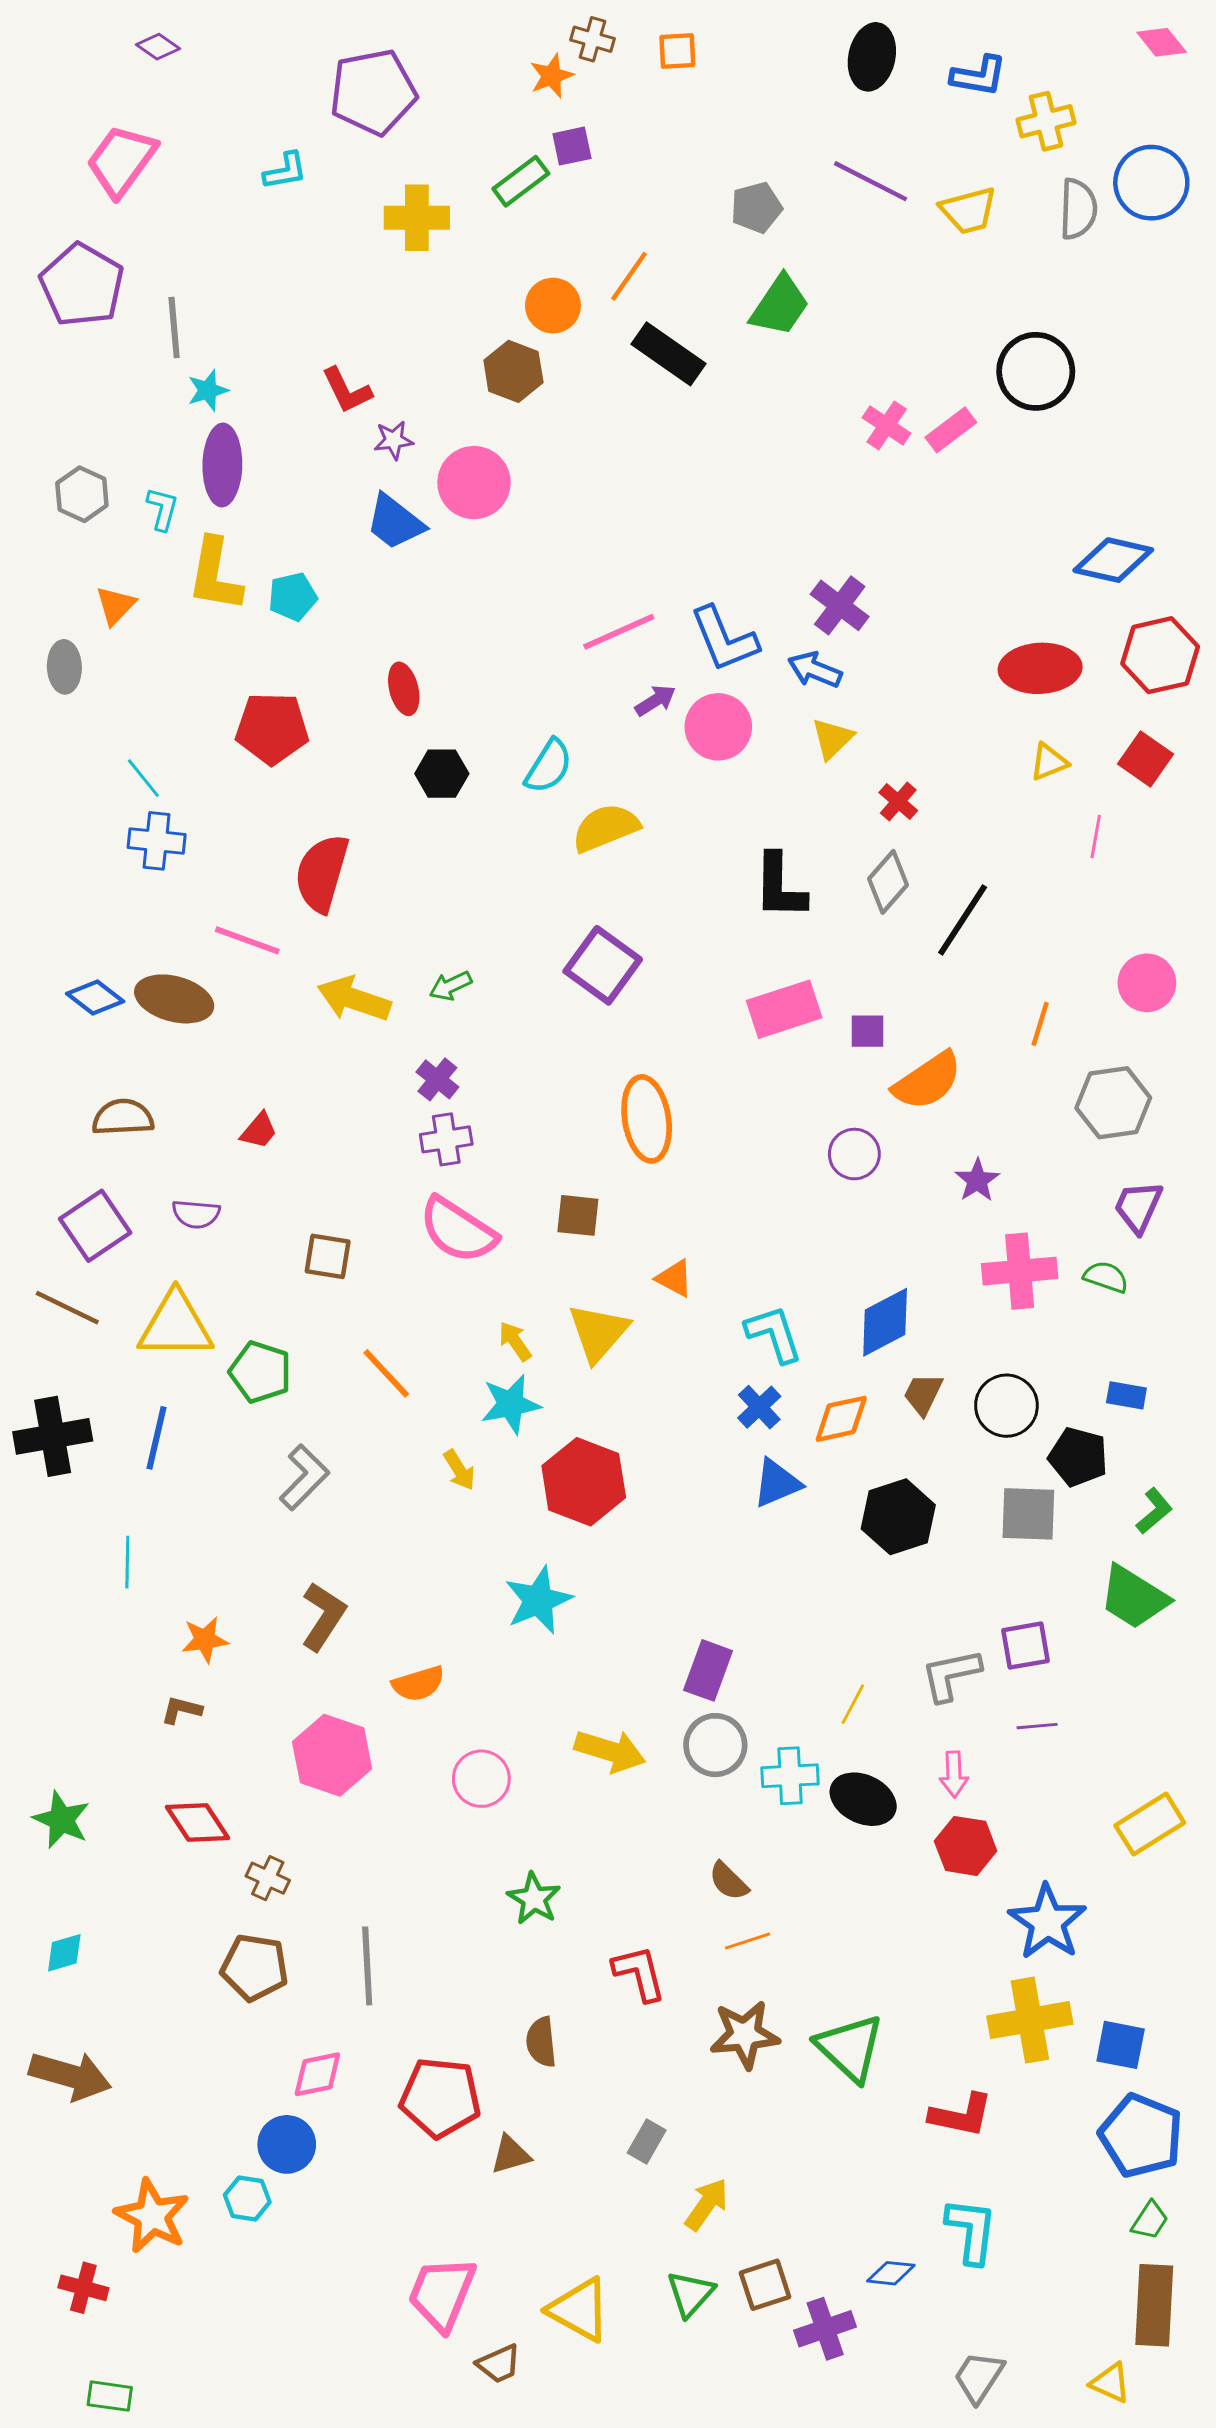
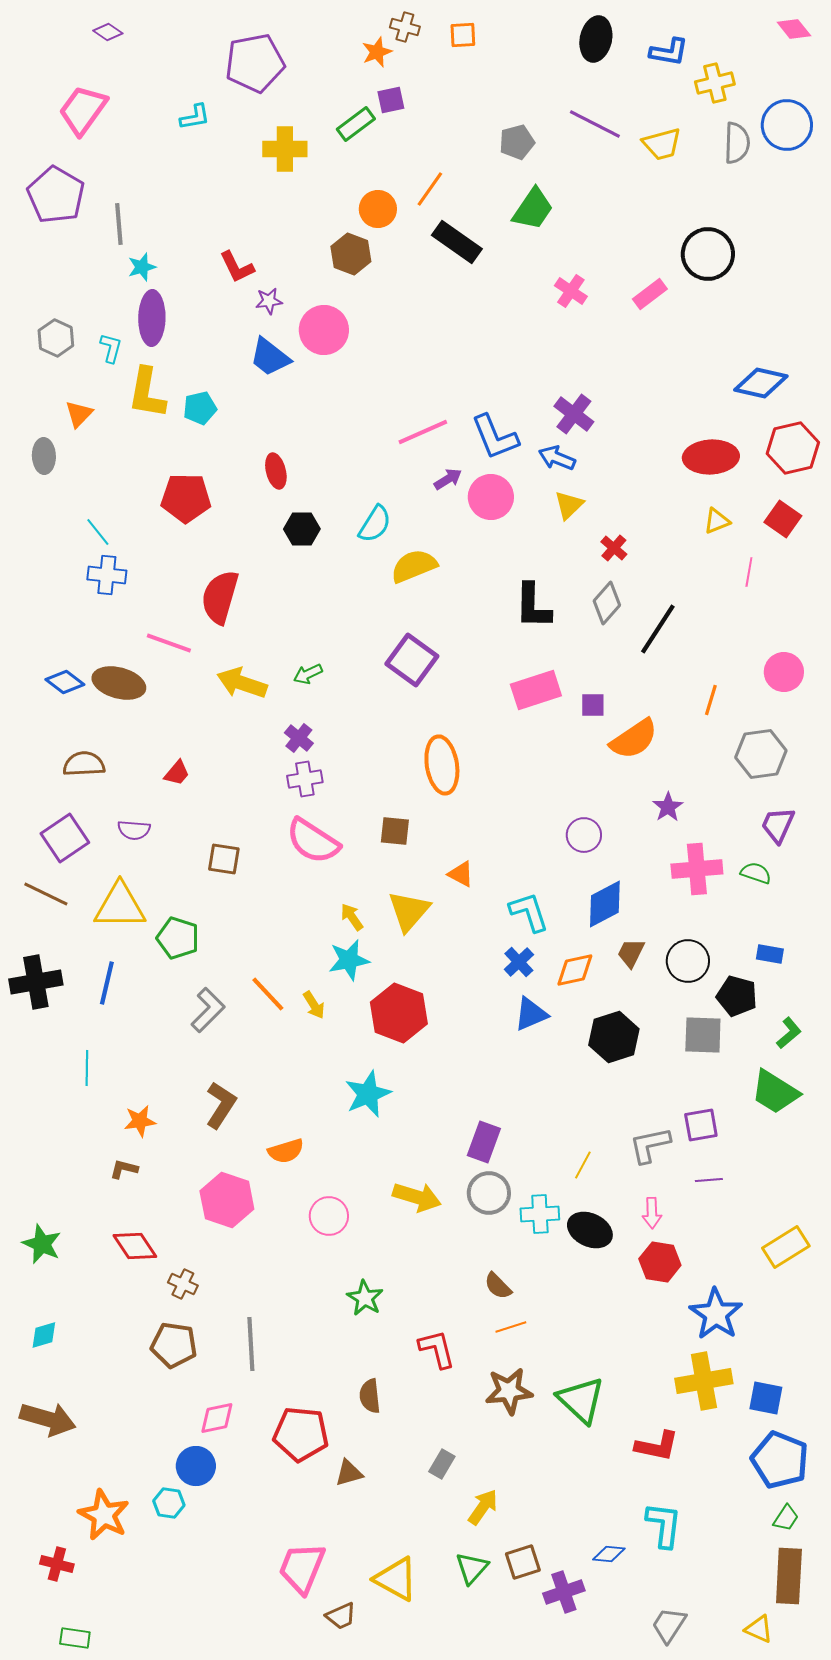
pink cross: (887, 425) -> (571, 291), moved
purple circle: (854, 1154) -> (584, 835), moved
orange line: (386, 1373) -> (268, 994), moved

